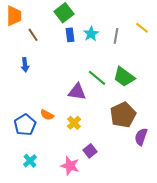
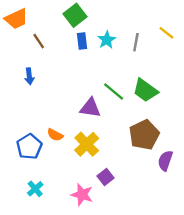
orange trapezoid: (14, 16) -> (16, 19), turned 65
yellow cross: (74, 123) -> (87, 144), size x1.5

